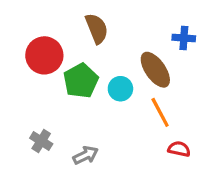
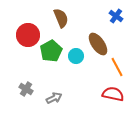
blue cross: (184, 38) -> (116, 16), moved, turned 32
orange line: (160, 112) -> (117, 67), moved
red semicircle: (179, 149) -> (113, 94), size x1.5

